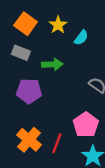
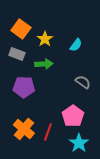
yellow star: (58, 25) -> (45, 39), moved
cyan semicircle: (81, 38) -> (76, 45), moved

